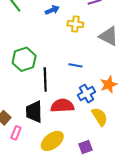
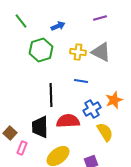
yellow cross: (75, 24) -> (78, 52), moved
gray triangle: (109, 36) -> (101, 52), moved
green hexagon: (24, 59) -> (41, 50), moved

